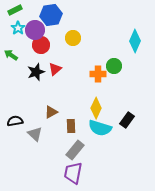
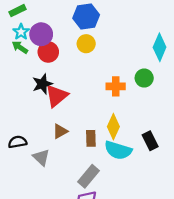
blue hexagon: (51, 15) -> (86, 16), moved
green arrow: (11, 55) -> (20, 47), moved
green circle: (114, 66) -> (144, 78), moved
red triangle: (55, 69) -> (57, 96), moved, size x1.5
black rectangle: (127, 120) -> (150, 141), turned -63
brown rectangle: (71, 126) -> (91, 138), moved

